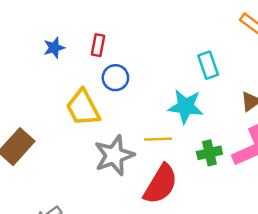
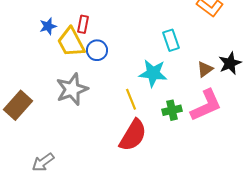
yellow trapezoid: (83, 108) -> (71, 42), moved
yellow line: (158, 139) -> (131, 99), turned 70
gray star: (114, 155) -> (72, 89), moved

